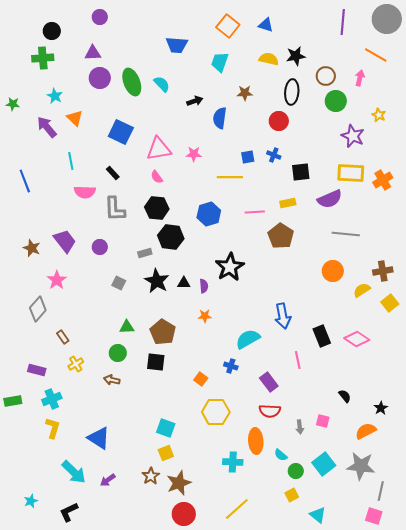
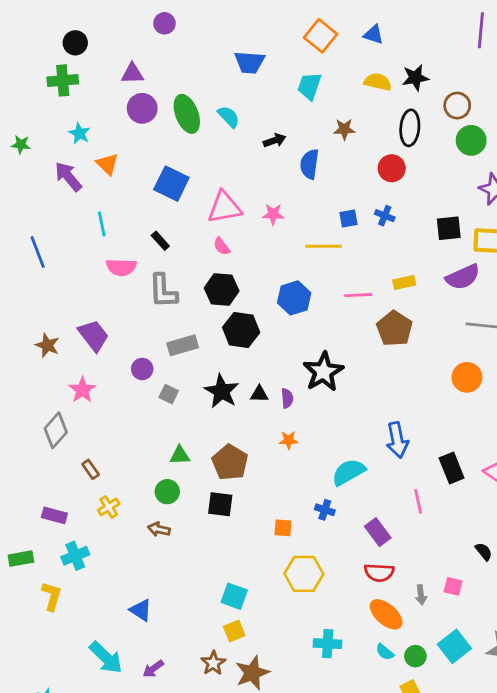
purple circle: (100, 17) -> (164, 23), moved
black square: (301, 172) -> (449, 228), moved
purple circle: (100, 247) -> (142, 369), moved
gray rectangle: (145, 253) -> (183, 345), moved, size x1.5
orange square: (201, 379) -> (283, 528), turned -32
yellow L-shape: (53, 428) -> (52, 596), moved
blue triangle: (99, 438) -> (141, 610), size x0.7
orange ellipse: (256, 441) -> (386, 614), moved, turned -45
cyan semicircle: (281, 455) -> (385, 652), moved

